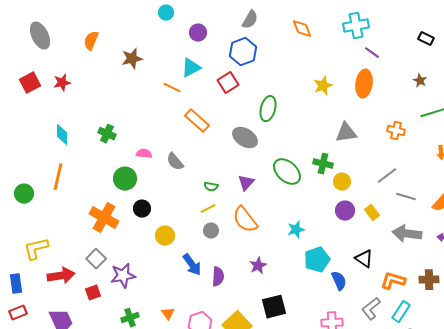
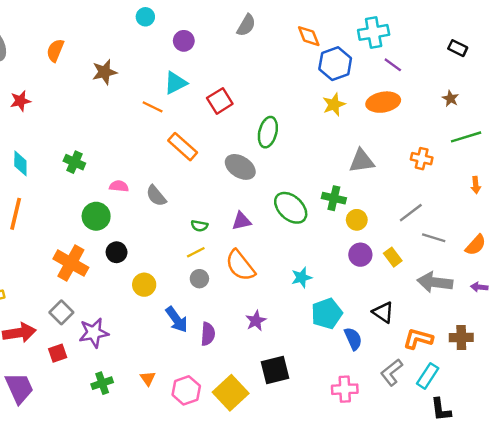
blue hexagon: (243, 52) -> (335, 64), moved
orange ellipse: (364, 84) -> (383, 102), turned 72
purple triangle: (246, 183) -> (241, 221), turned 36

